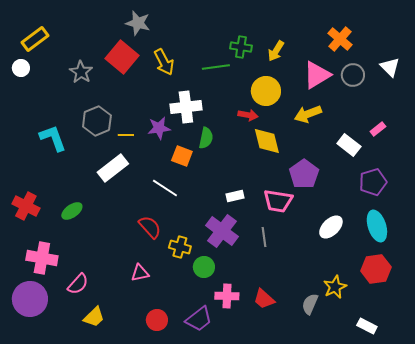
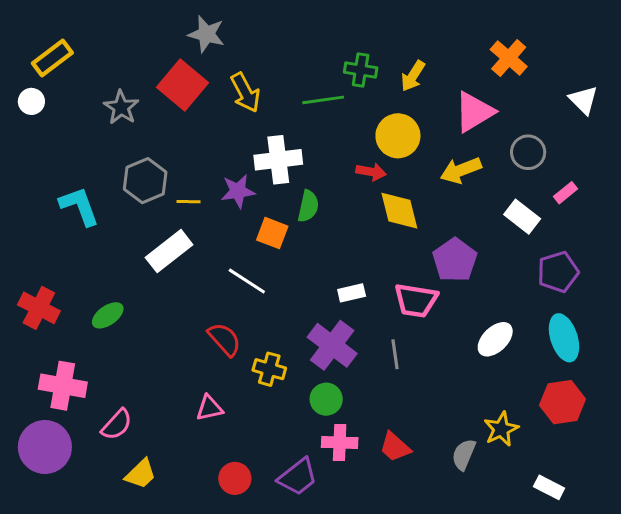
gray circle: (353, 75) -> (528, 152), moved
green circle: (204, 267) -> (326, 399), moved

